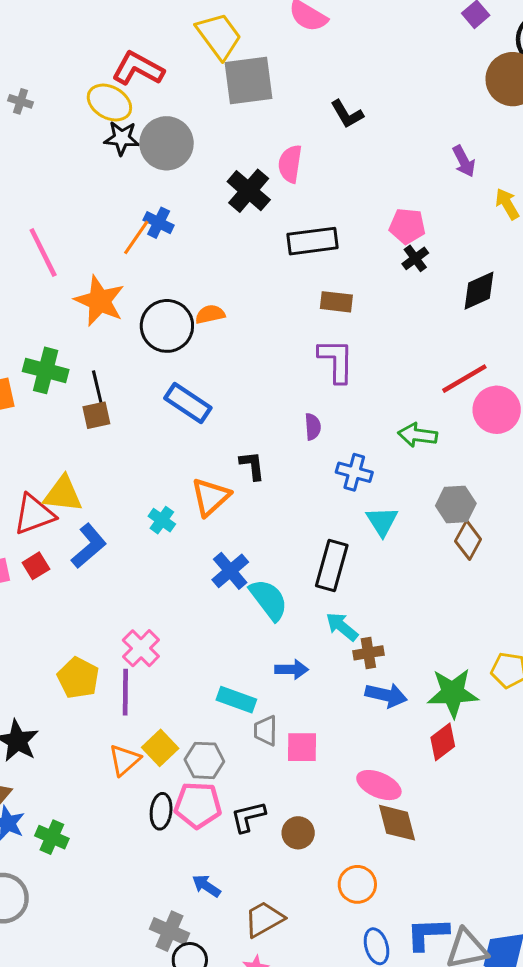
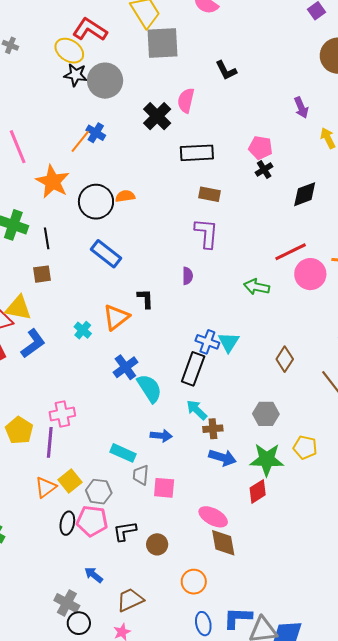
brown square: (96, 415) -> (42, 274), moved
blue cross: (354, 472) -> (207, 342), moved
gray hexagon: (456, 505) -> (266, 414), moved
pink cross: (141, 648) -> (62, 414), turned 30

